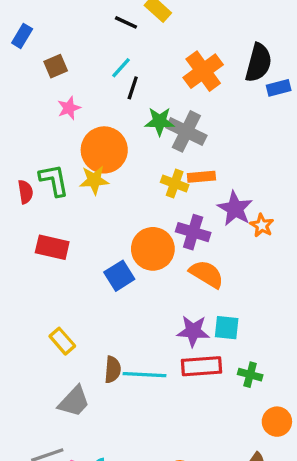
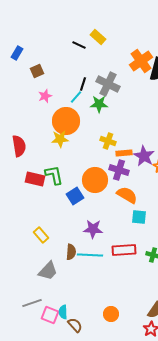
cyan line: (121, 68) -> (76, 97), moved
orange cross: (203, 71) -> (141, 61), moved
gray cross: (186, 131) -> (108, 84), moved
orange rectangle: (201, 177) -> (124, 153), moved
green L-shape: (54, 180) -> (54, 175), moved
red semicircle: (25, 192) -> (19, 146), size x1.5
cyan square: (227, 328) -> (139, 217), moved
purple star: (193, 331) -> (93, 229), moved

